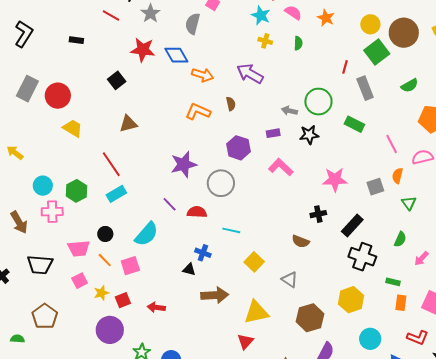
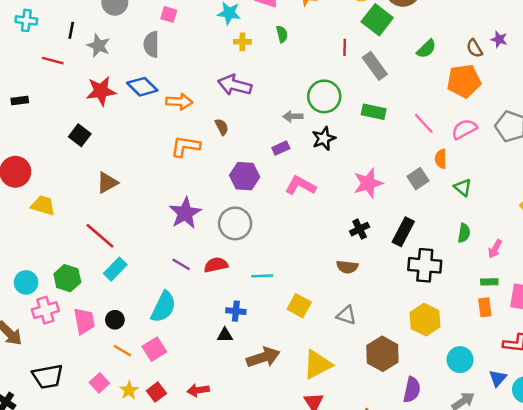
pink trapezoid: (79, 248) -> (84, 321), moved, turned -80
green rectangle: (393, 282) -> (489, 282), moved

